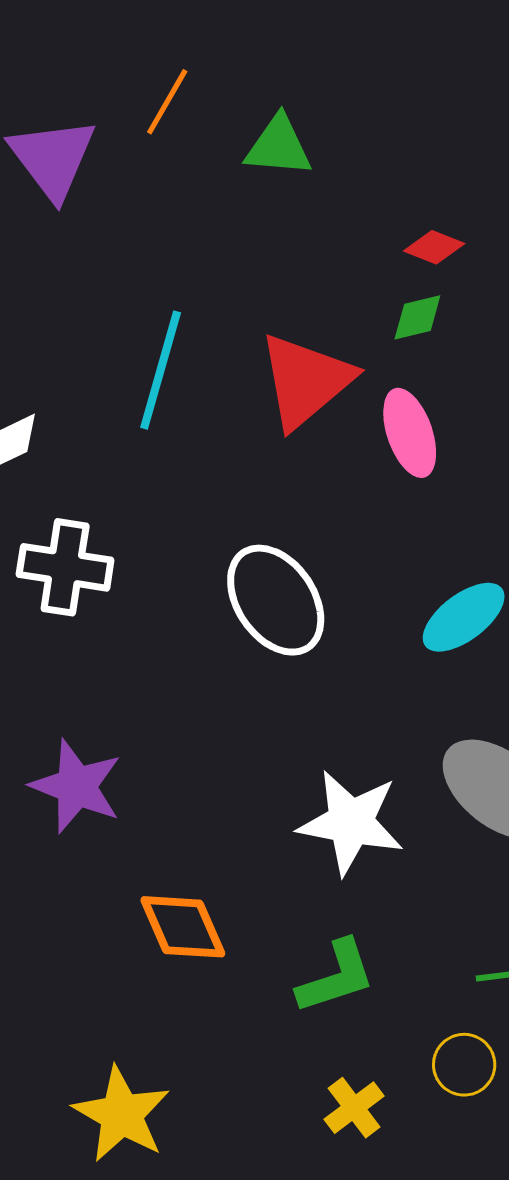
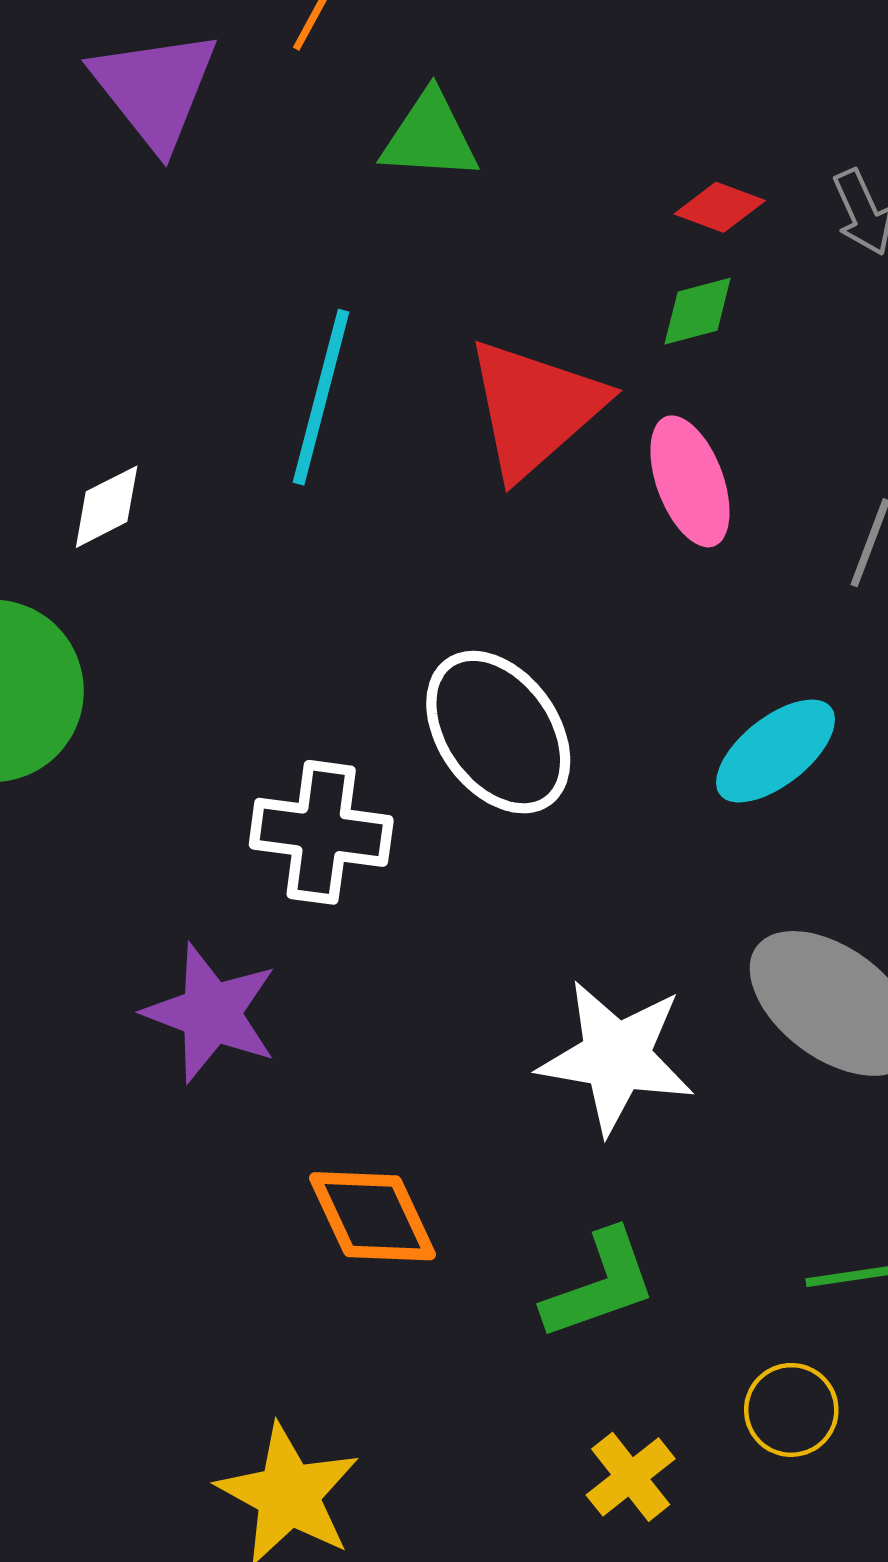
green triangle: (278, 146) -> (430, 136), moved
white cross: (65, 567) -> (321, 832), moved

